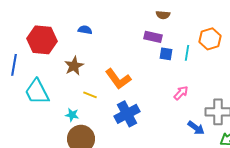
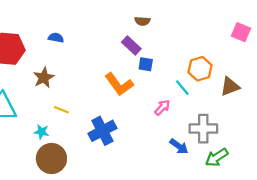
purple rectangle: (153, 37) -> (131, 45), turned 30
orange hexagon: (210, 39) -> (200, 69), moved
cyan line: (187, 53) -> (182, 88), moved, turned -49
orange L-shape: (118, 79) -> (119, 84), moved

